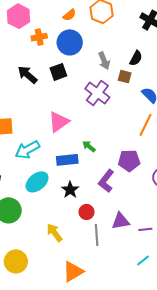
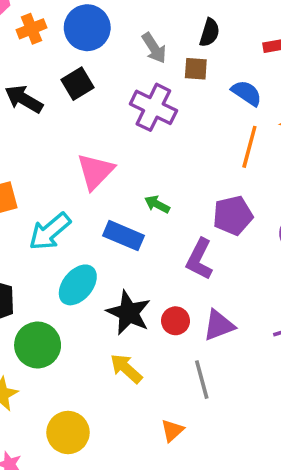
blue rectangle: (67, 160) -> (124, 236), turned 40
black star: (70, 190) -> (129, 313), moved, size x1.4
purple triangle: (120, 221) -> (219, 325), moved
gray line: (97, 235) -> (202, 380), moved
orange triangle: (73, 272) -> (172, 430), size x0.6

